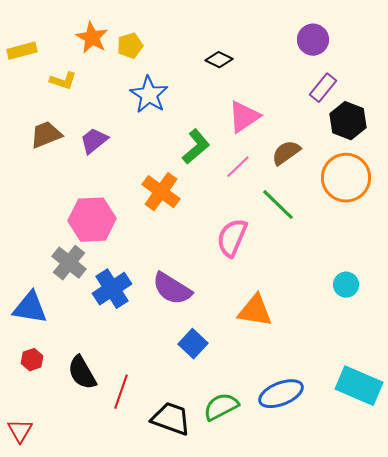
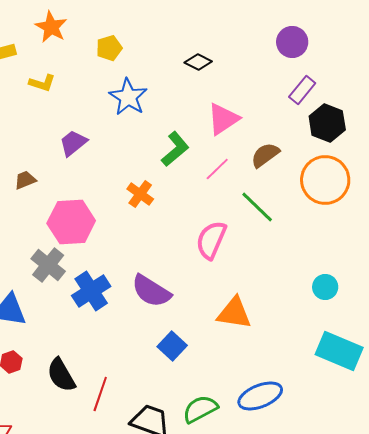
orange star: (92, 38) -> (51, 27), moved
brown trapezoid: (46, 135) -> (25, 180), moved, size x0.7
orange cross: (161, 192) -> (140, 194), size x0.7
cyan rectangle: (359, 386) -> (339, 351), moved

